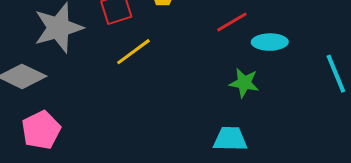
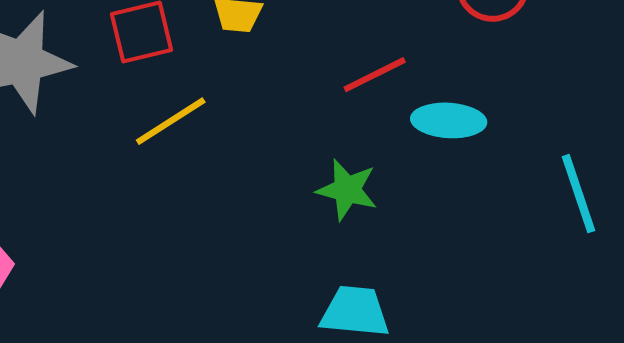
green star: (244, 83) -> (347, 190), moved

